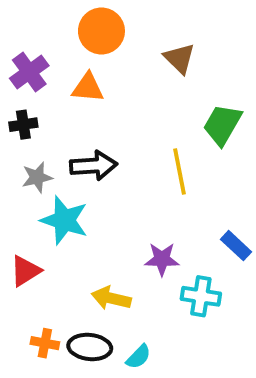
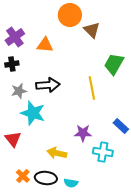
orange circle: (101, 31) -> (70, 15), moved
red triangle: (25, 271) -> (13, 139), turned -36
orange cross: (45, 343) -> (23, 176), turned 32
cyan semicircle: (138, 357) -> (71, 183), turned 56

